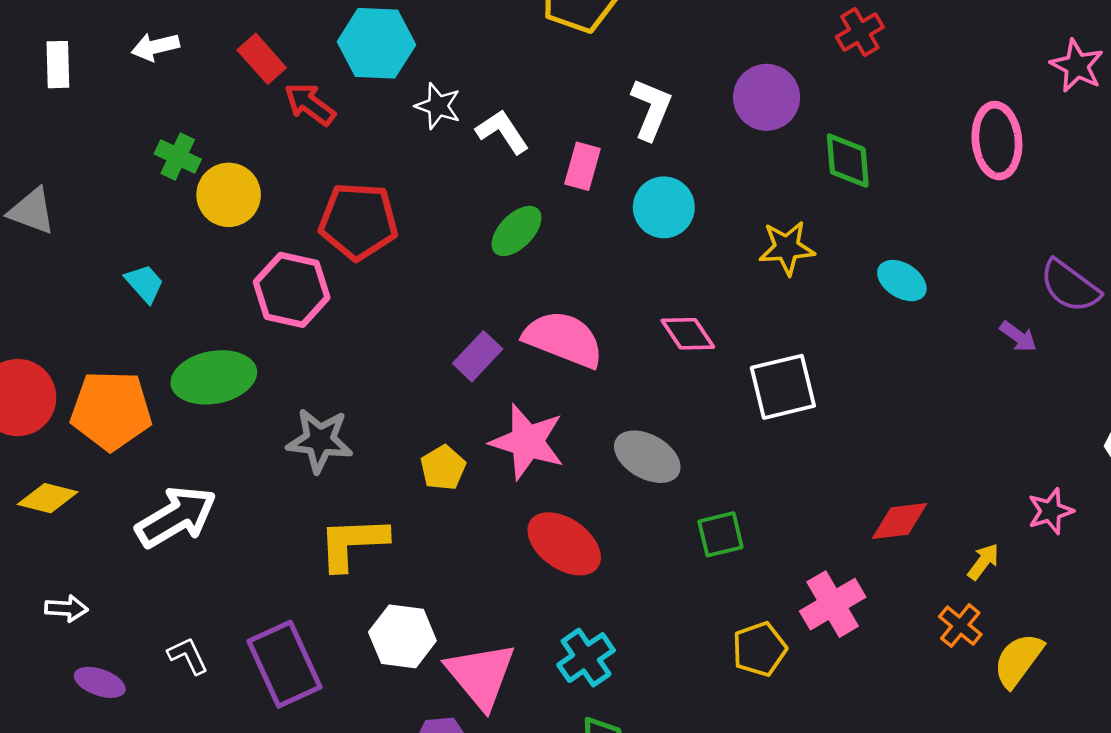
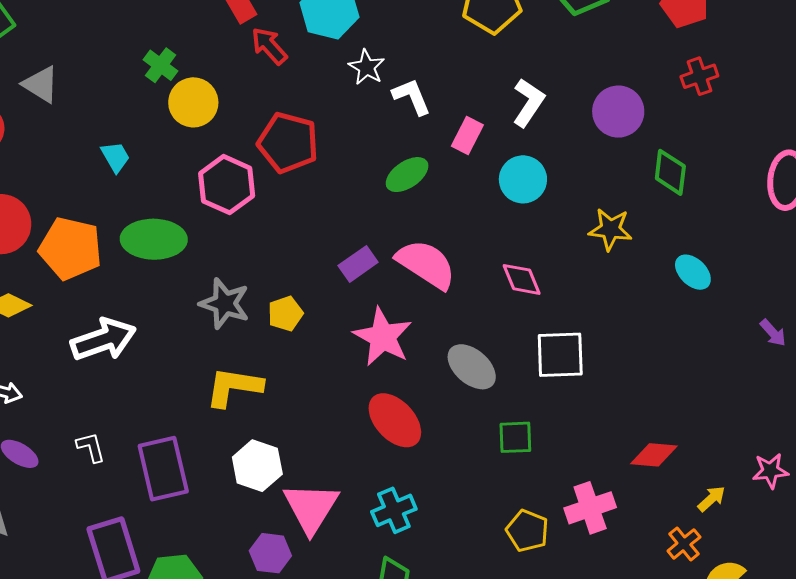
white square: (783, 387) -> (560, 355), moved
yellow pentagon: (443, 468) -> (285, 314), moved
yellow pentagon: (759, 649) -> (527, 531), turned 30

